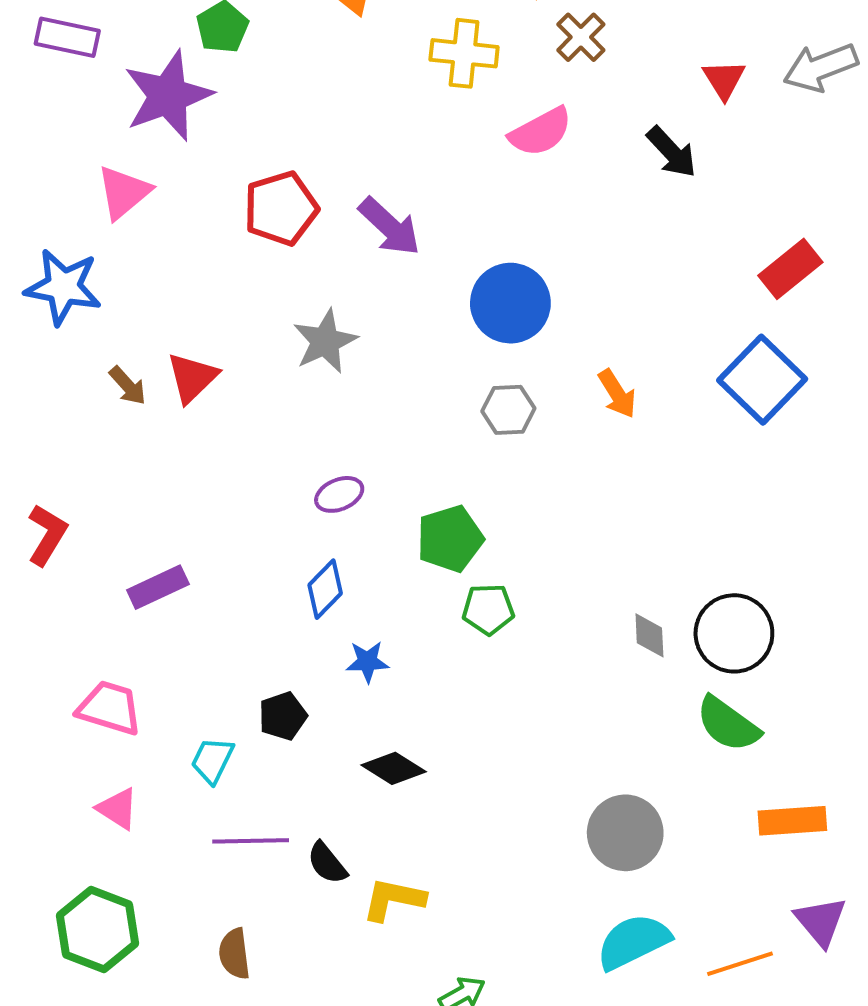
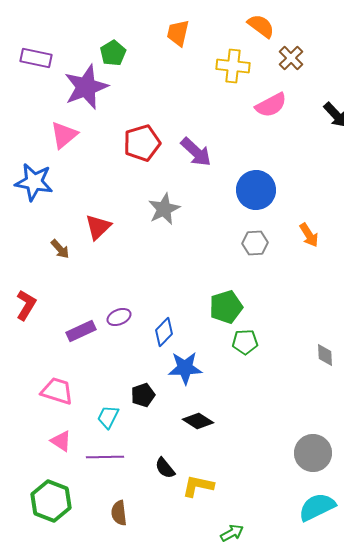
brown arrow: (128, 386) -> (60, 249), moved
purple ellipse: (339, 494) -> (119, 317), moved
blue star: (367, 662) -> (185, 368), size x1.6
purple line: (251, 841) -> (105, 457), moved

